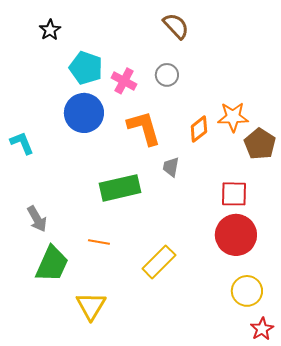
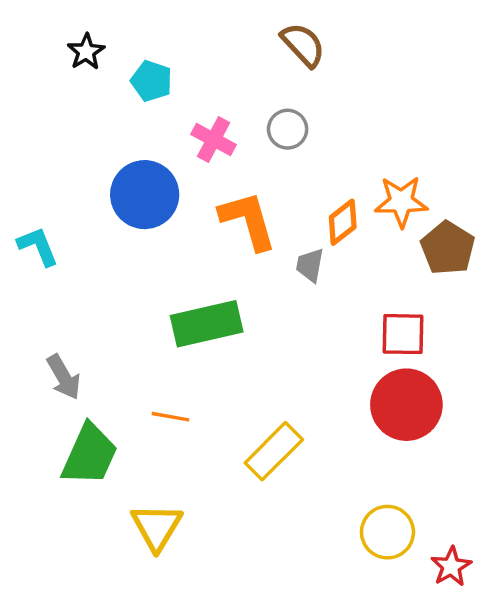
cyan pentagon: (86, 68) -> (152, 81), moved, size x0.7
gray trapezoid: (171, 167) -> (310, 265), moved
yellow circle: (247, 291) -> (387, 532), moved

